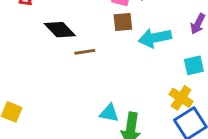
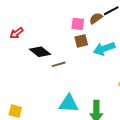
cyan triangle: (109, 113) -> (69, 104), moved, size x1.5

